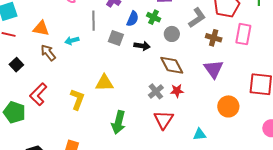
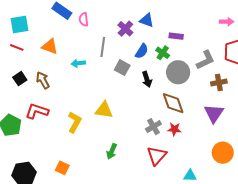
gray circle: (172, 34) -> (178, 72), size x1.5
brown cross: (214, 38) -> (219, 82), turned -35
black arrow: (142, 46) -> (147, 79), turned 56
brown arrow: (48, 53) -> (43, 80), moved
red L-shape: (38, 94) -> (37, 111), turned 55
green arrow: (118, 122) -> (112, 151), size x0.7

